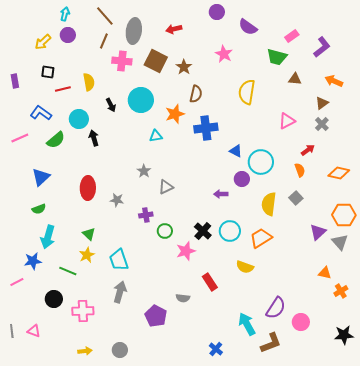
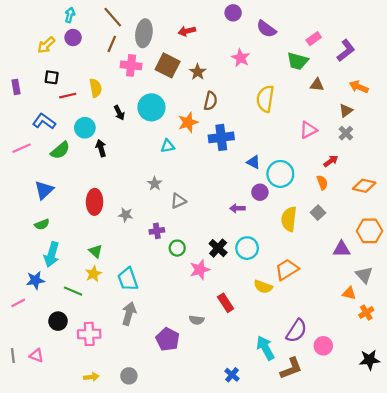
purple triangle: (318, 232) -> (342, 249), turned 42
orange trapezoid: (261, 238) -> (287, 270), moved
gray triangle: (340, 242) -> (364, 275), moved

